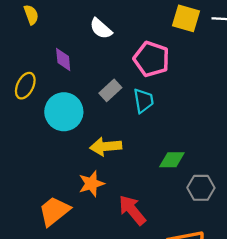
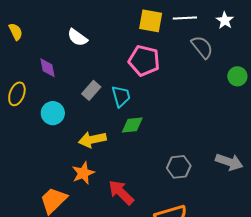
pink pentagon: (151, 59) -> (144, 61), moved
cyan circle: (64, 112) -> (53, 113), size x0.7
green diamond: (172, 160) -> (132, 125), moved

